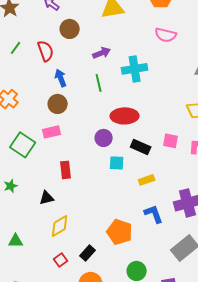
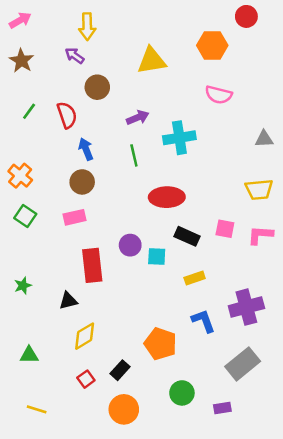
purple circle: (104, 138) -> (130, 245), moved
green square: (23, 145) -> (25, 216), moved, size x0.7
red rectangle: (66, 170) -> (92, 265), size x1.5

